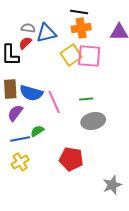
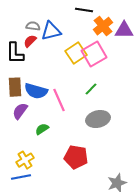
orange cross: (81, 28) -> (103, 26), moved, turned -30
pink square: (89, 56) -> (94, 54), turned -35
green line: (86, 99) -> (91, 89), moved, turned -40
blue line: (20, 139) -> (21, 177), moved

